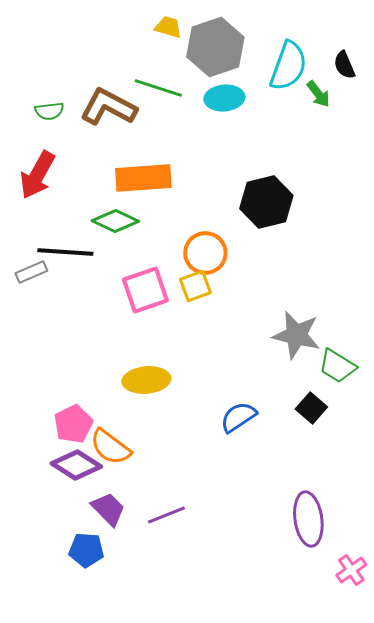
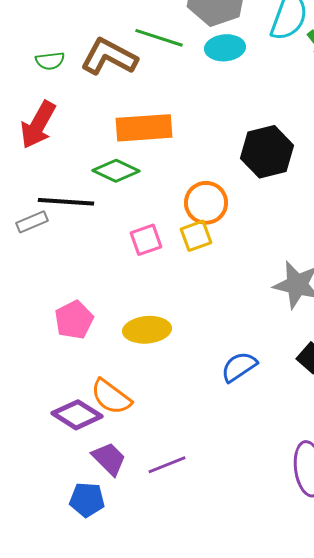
pink square: (145, 290) -> (146, 240), size x0.7
pink pentagon: (73, 424) -> (74, 320), moved

